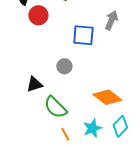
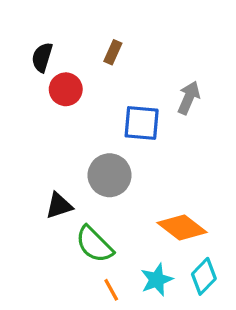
gray circle: (64, 66) -> (110, 175), size x1.6

